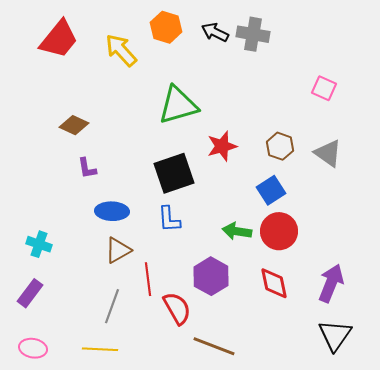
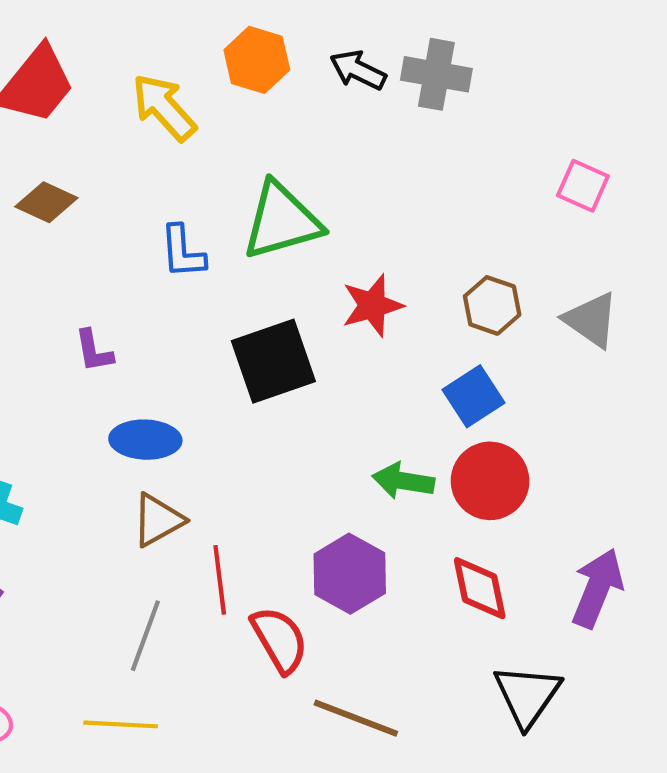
brown diamond: (74, 125) -> (46, 202), moved
blue L-shape: (169, 219) -> (183, 252), moved
black triangle: (335, 335) -> (527, 695), moved

